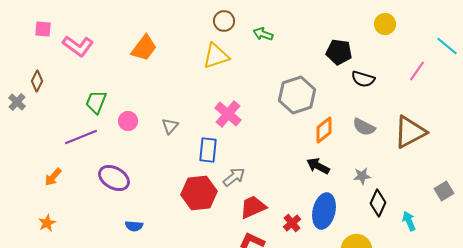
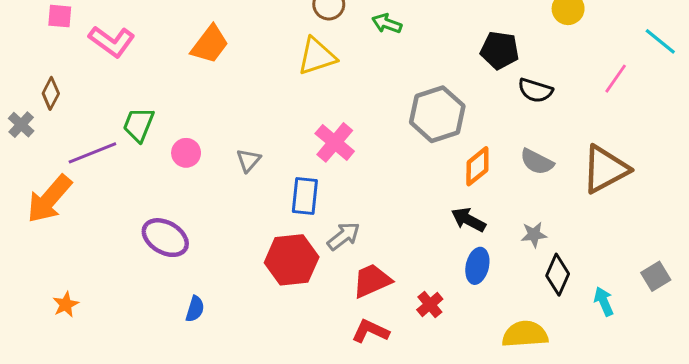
purple line: (81, 137) -> (92, 153), moved
orange arrow: (53, 177) -> (49, 199), moved, size x1.8
gray square: (444, 191) -> (656, 276), moved
blue ellipse: (324, 211) -> (477, 266), moved, size x0.7
blue semicircle: (134, 226) -> (195, 309), turned -78

